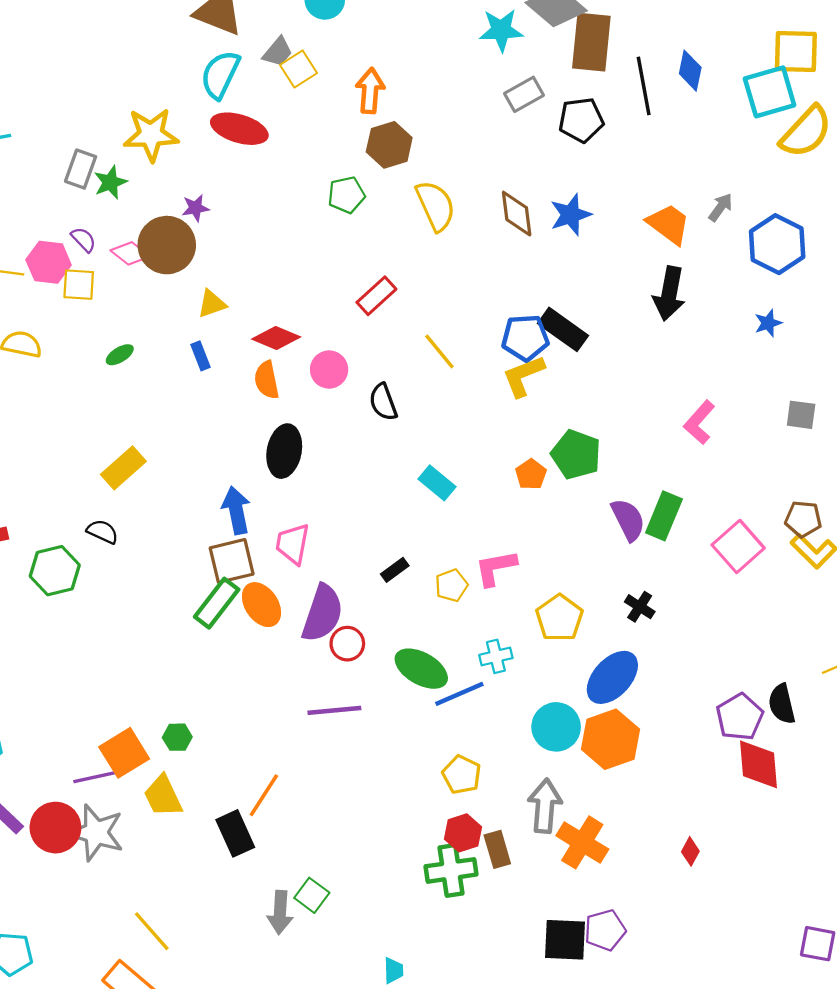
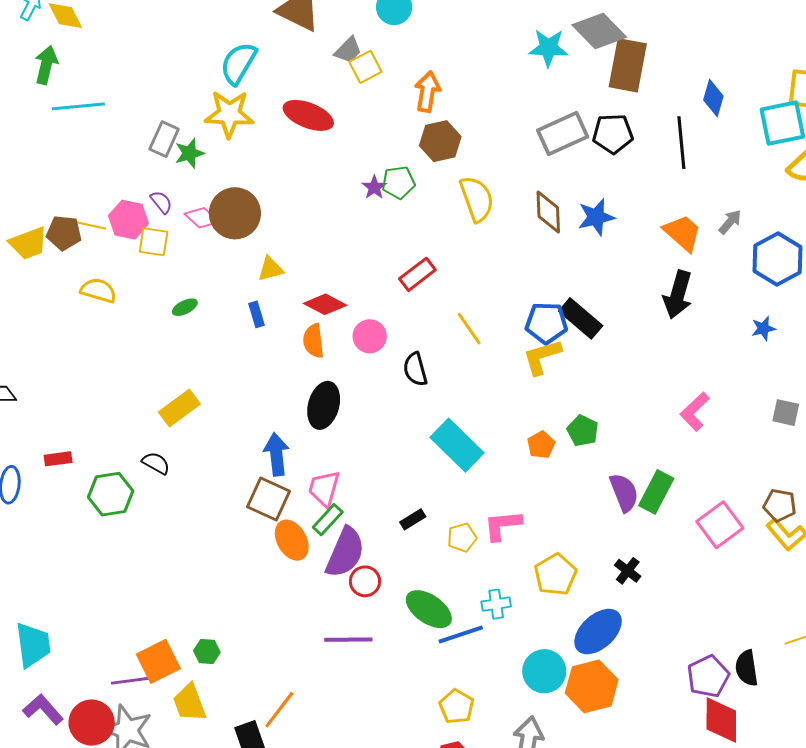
cyan semicircle: (220, 75) -> (238, 63), moved
black line: (644, 86) -> (681, 143), moved
gray rectangle: (524, 94) -> (563, 134), moved, size x1.4
purple star: (196, 208) -> (374, 187), moved, turned -30
green pentagon: (576, 455) -> (583, 431), size x0.7
cyan rectangle: (437, 483) -> (457, 445), size x1.6
brown square: (232, 561) -> (268, 499), turned 33
green rectangle: (217, 603) -> (328, 520), moved, size x0.7

